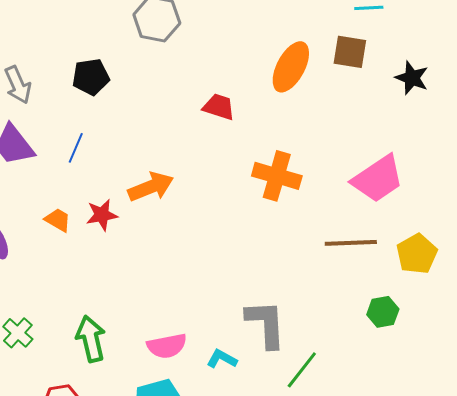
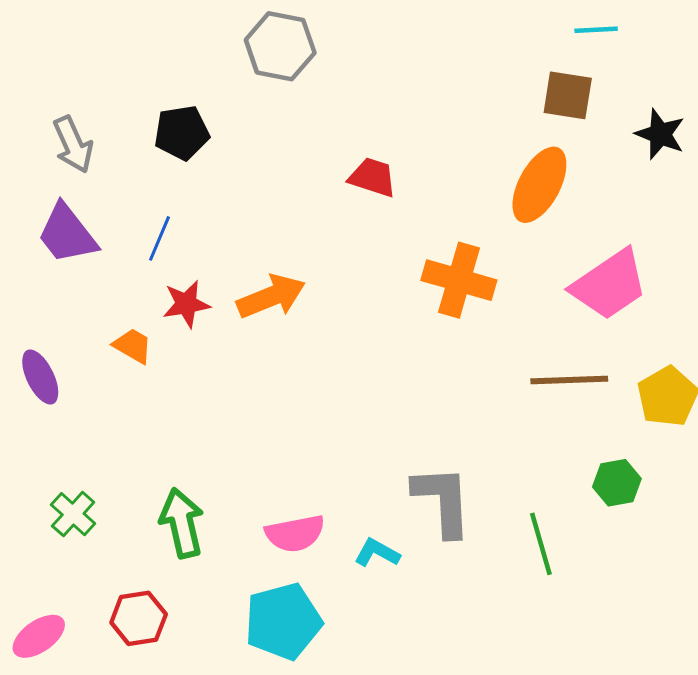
orange ellipse: (291, 67) -> (539, 185), moved
red star: (102, 215) -> (186, 304), moved
green line: (302, 370) -> (541, 544), moved, turned -54

